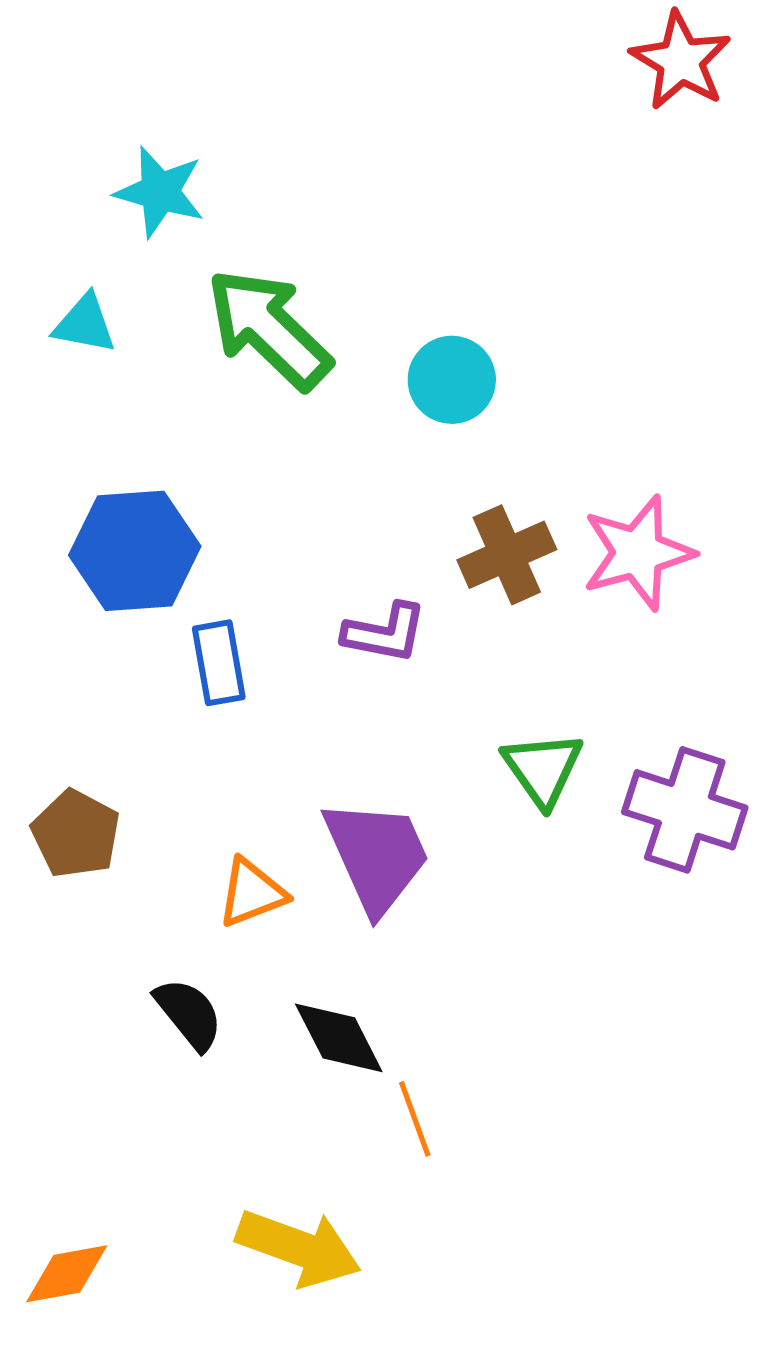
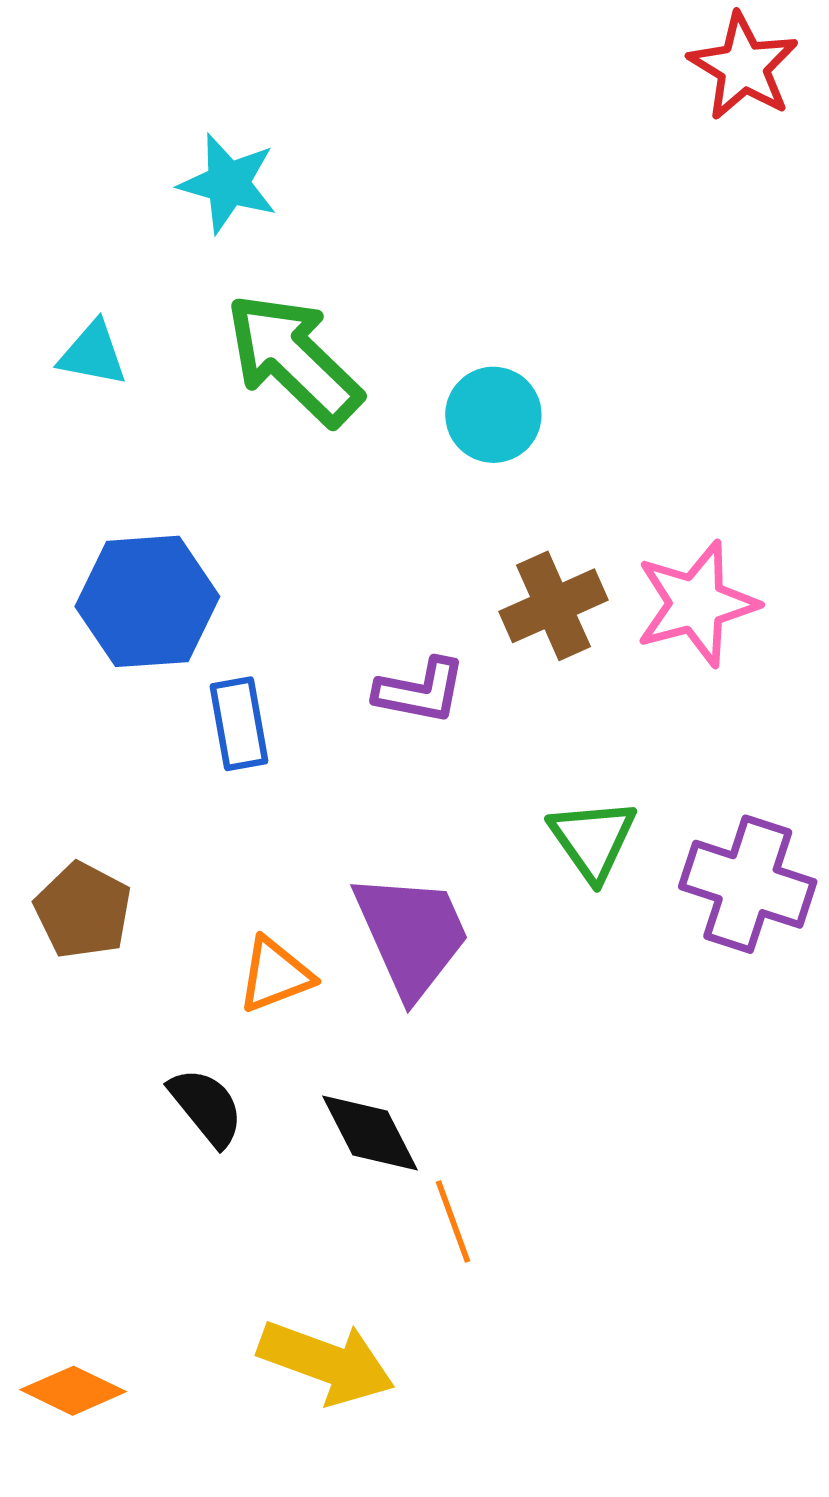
cyan star: (160, 192) -> (228, 183), moved
orange diamond: (67, 1274) -> (73, 1391), turned 36

